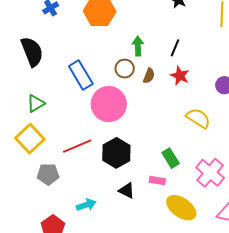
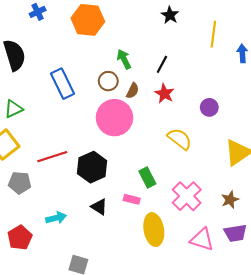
green arrow: (138, 46) -> (124, 59), turned -30
pink circle: (109, 104) -> (114, 118), moved
yellow ellipse: (181, 208) -> (154, 230), turned 40

